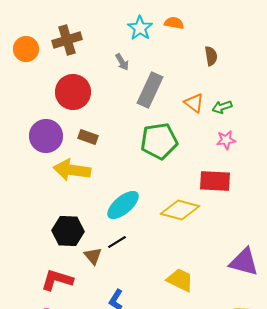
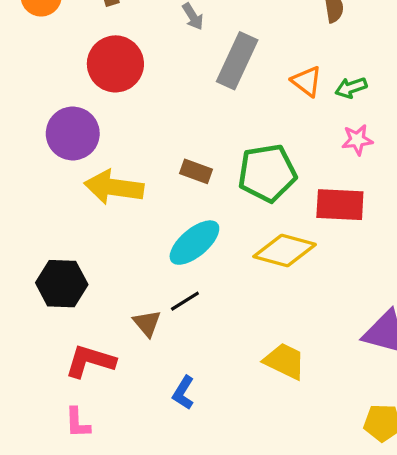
brown rectangle: (88, 137) -> (196, 171), moved
green pentagon: (159, 141) -> (267, 173), moved
black hexagon: (68, 231) -> (62, 284), moved

